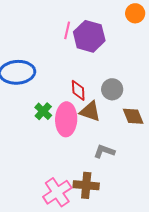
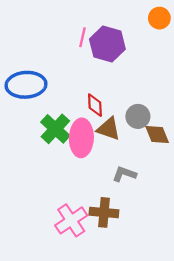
gray circle: (112, 89) -> (138, 116), moved
green cross: (43, 111) -> (55, 129), size x1.5

